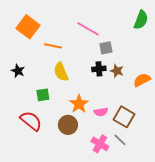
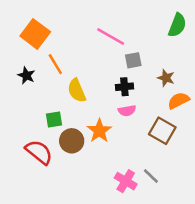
orange line: (53, 46) -> (55, 64), moved, turned 48
black star: (18, 71) -> (26, 75), moved
brown star: (117, 71) -> (166, 78), moved
pink semicircle: (101, 112) -> (127, 111), moved
brown square: (124, 117) -> (162, 131), moved
brown circle: (68, 125) -> (72, 141), moved

